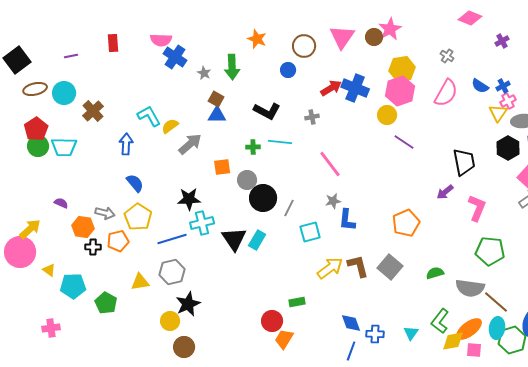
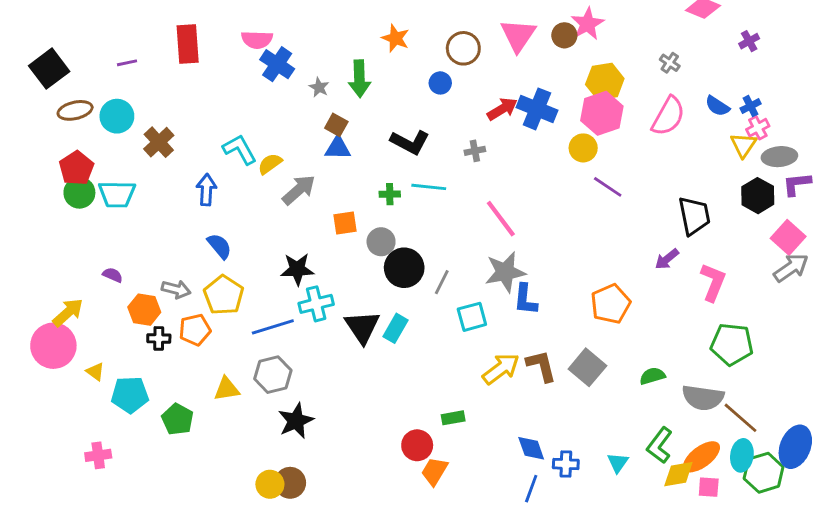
red rectangle: (113, 43) -> (188, 44), size x1.5
gray star: (333, 201) -> (505, 272), size x1.8
yellow circle: (170, 321) -> (270, 484), moved

